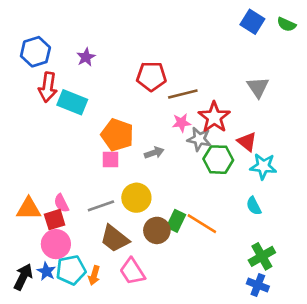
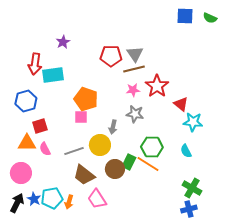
blue square: (252, 22) -> (185, 16), turned -30
blue hexagon: (35, 52) -> (26, 101), moved
gray triangle: (258, 87) -> (135, 54), moved
cyan rectangle: (72, 102) -> (53, 75), turned -30
gray star: (199, 139) -> (135, 114), moved
gray arrow: (154, 153) -> (113, 127), moved, turned 120
green hexagon: (218, 160) -> (152, 147), moved
orange triangle: (29, 209) -> (27, 143), moved
red square: (55, 220) -> (40, 126), moved
pink circle: (56, 244) -> (21, 173), moved
green cross: (262, 256) -> (192, 188), turned -30
blue cross: (258, 285) -> (189, 209), turned -35

